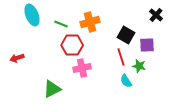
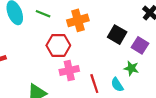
green line: (61, 24) -> (43, 14), moved
purple square: (147, 45) -> (140, 45), turned 35
red line: (121, 57) -> (94, 84), moved

